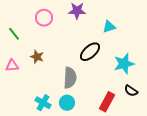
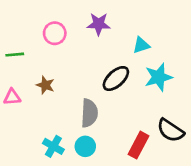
green line: (14, 34) -> (15, 55), turned -56
cyan star: (124, 64) -> (158, 77), moved
black semicircle: (131, 91) -> (170, 130), size x1.5

